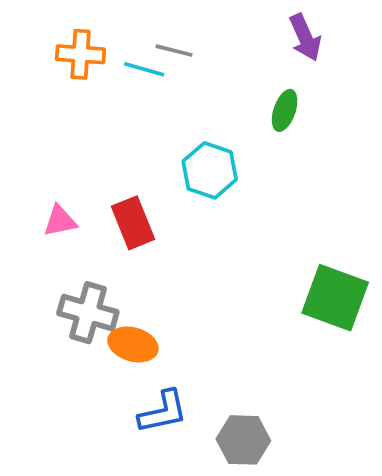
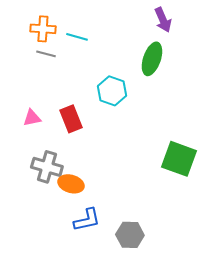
gray line: (174, 51) -> (46, 54), moved
green ellipse: (285, 110) -> (152, 59), size x1.5

